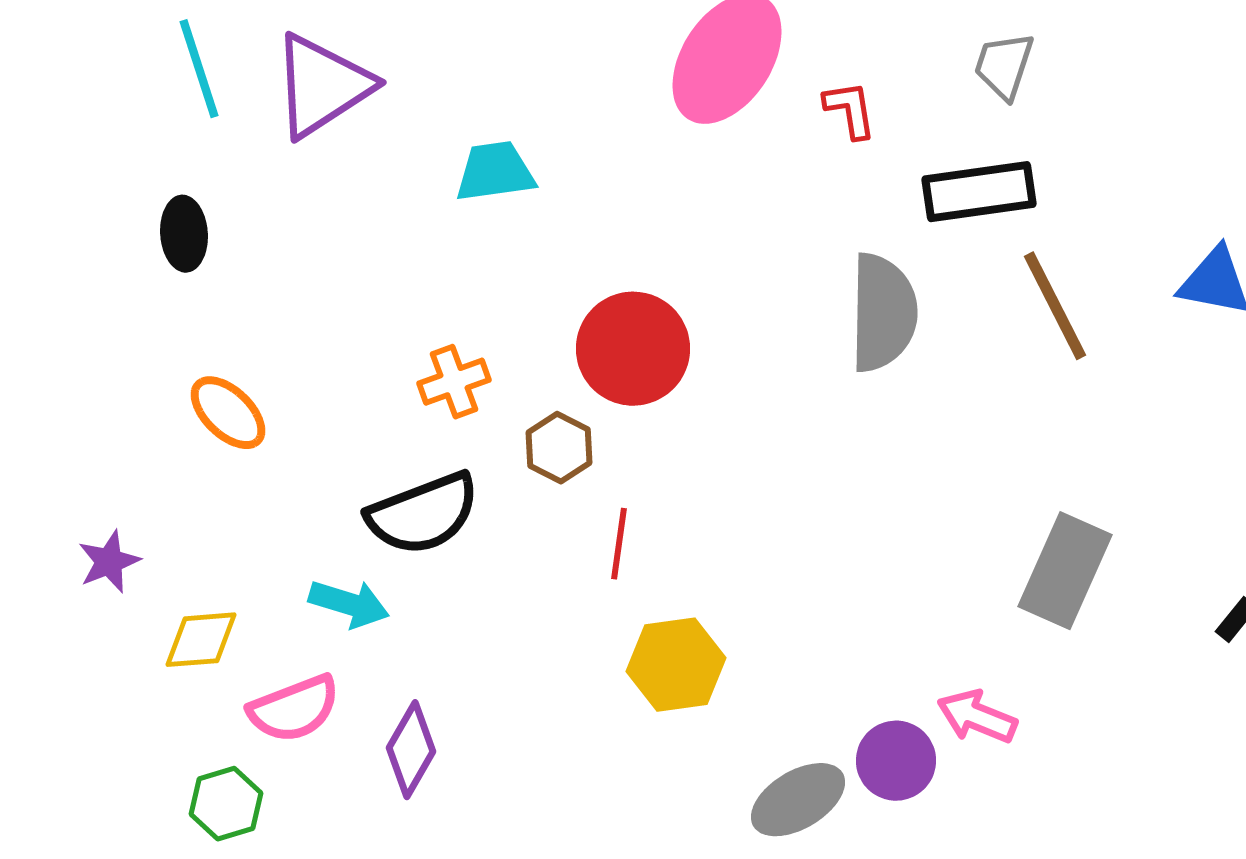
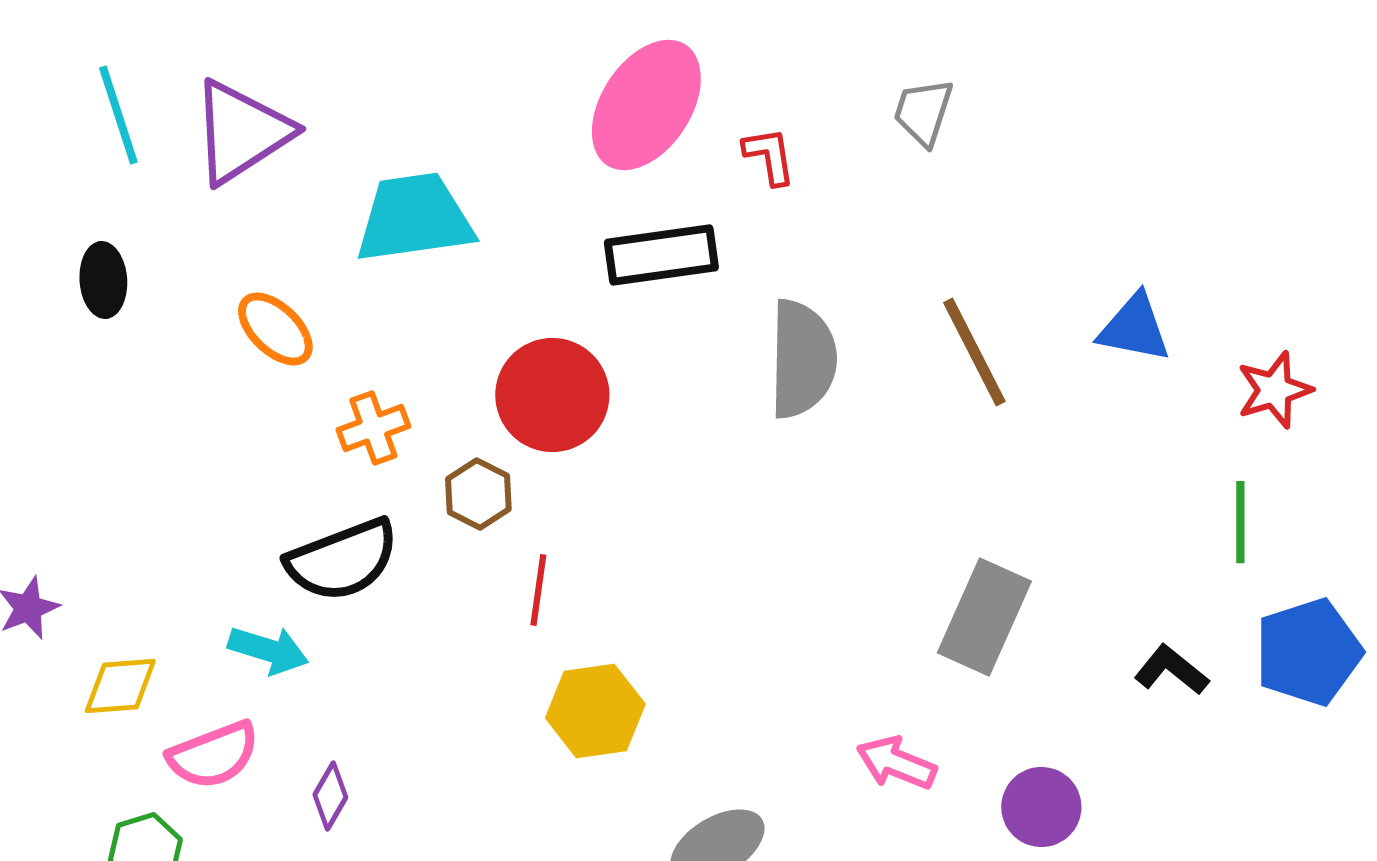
cyan trapezoid: (495, 172) -> (414, 218), size x1.5
black rectangle: (979, 192) -> (661, 255), moved
orange ellipse: (228, 413) -> (275, 329), moved
purple diamond: (411, 750) -> (330, 796), size x0.7
purple circle: (896, 761) -> (1041, 807), moved

